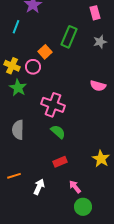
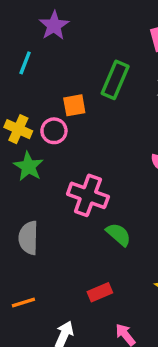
orange square: (45, 52) -> (74, 105), turned 32
green semicircle: (58, 132) -> (119, 234), moved
orange line: (14, 176) -> (23, 302), moved

